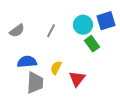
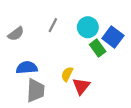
blue square: (106, 21) -> (113, 37), moved, turned -36
gray line: (51, 31) -> (53, 25), moved
yellow semicircle: (56, 68) -> (67, 74), moved

